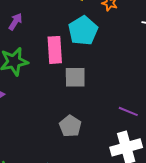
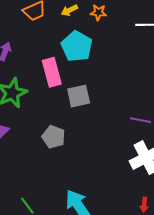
gray pentagon: (70, 126) -> (54, 137), moved

